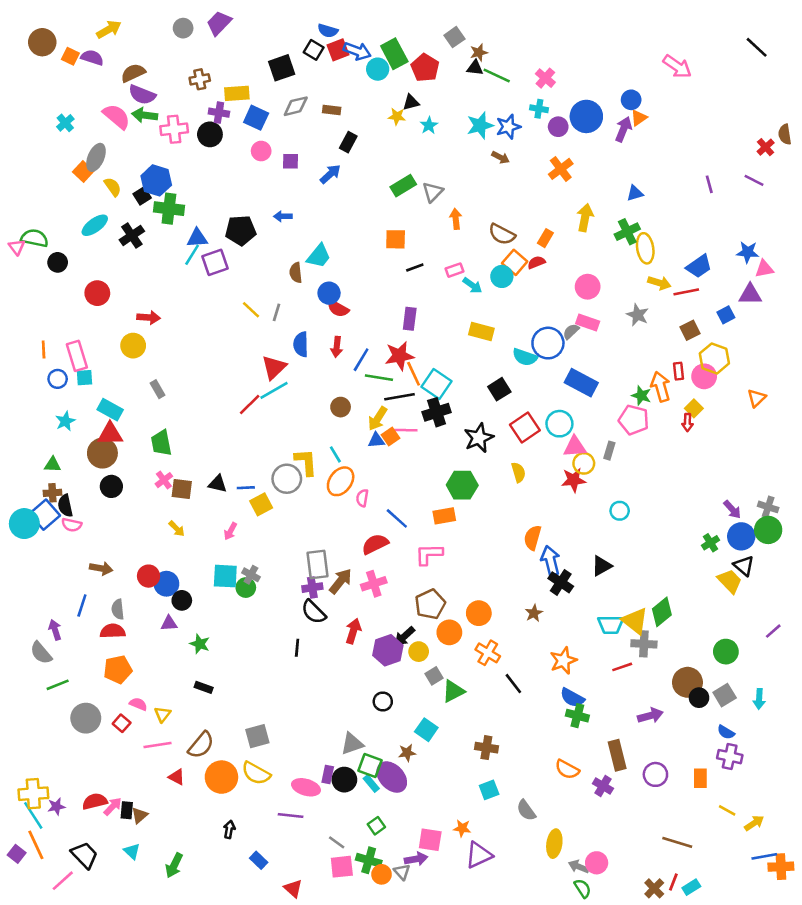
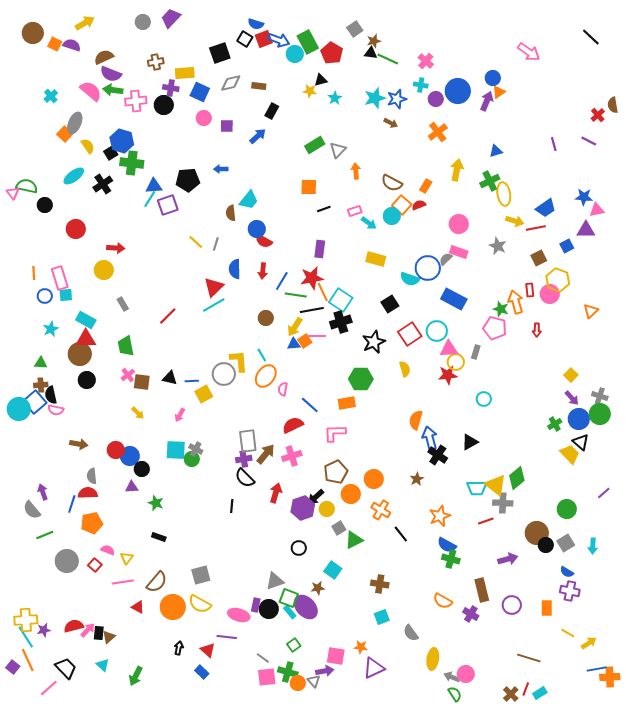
red line: (250, 404) -> (168, 316), moved
yellow square: (694, 408) -> (571, 375), moved
blue line: (82, 605) -> (72, 504), moved
red triangle: (293, 888) -> (208, 650), moved

